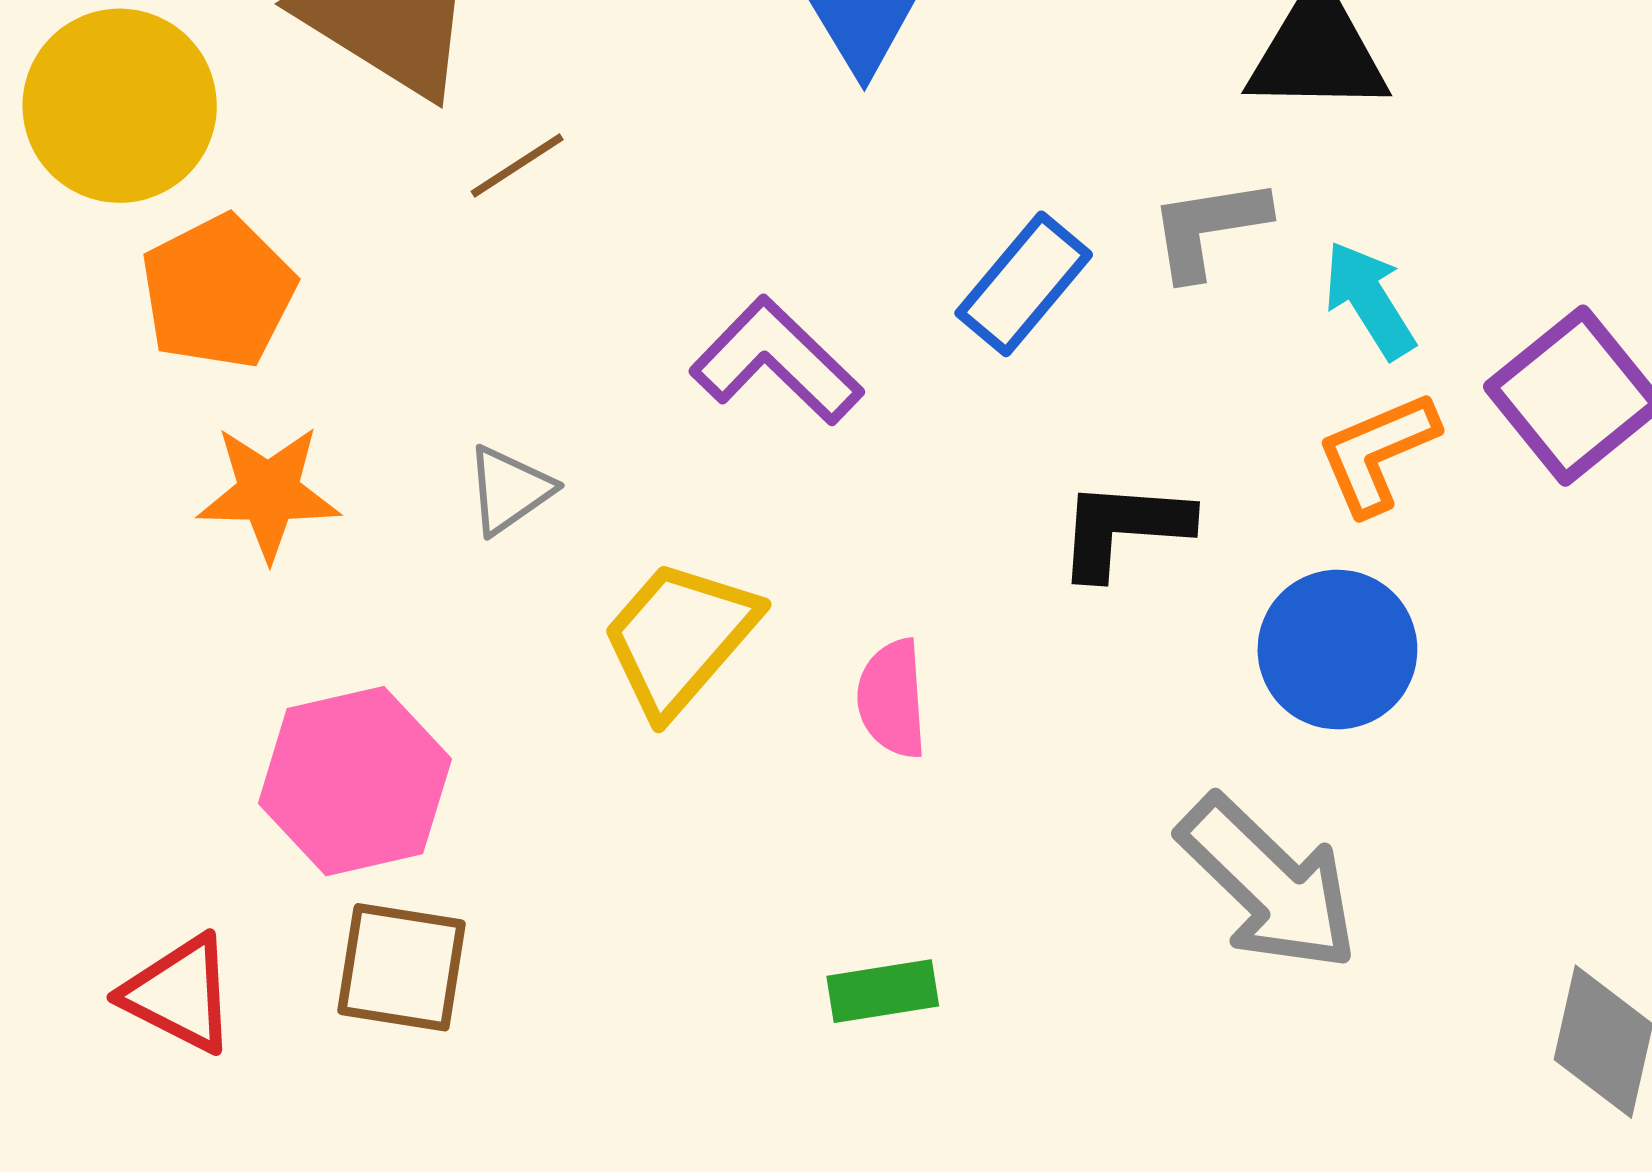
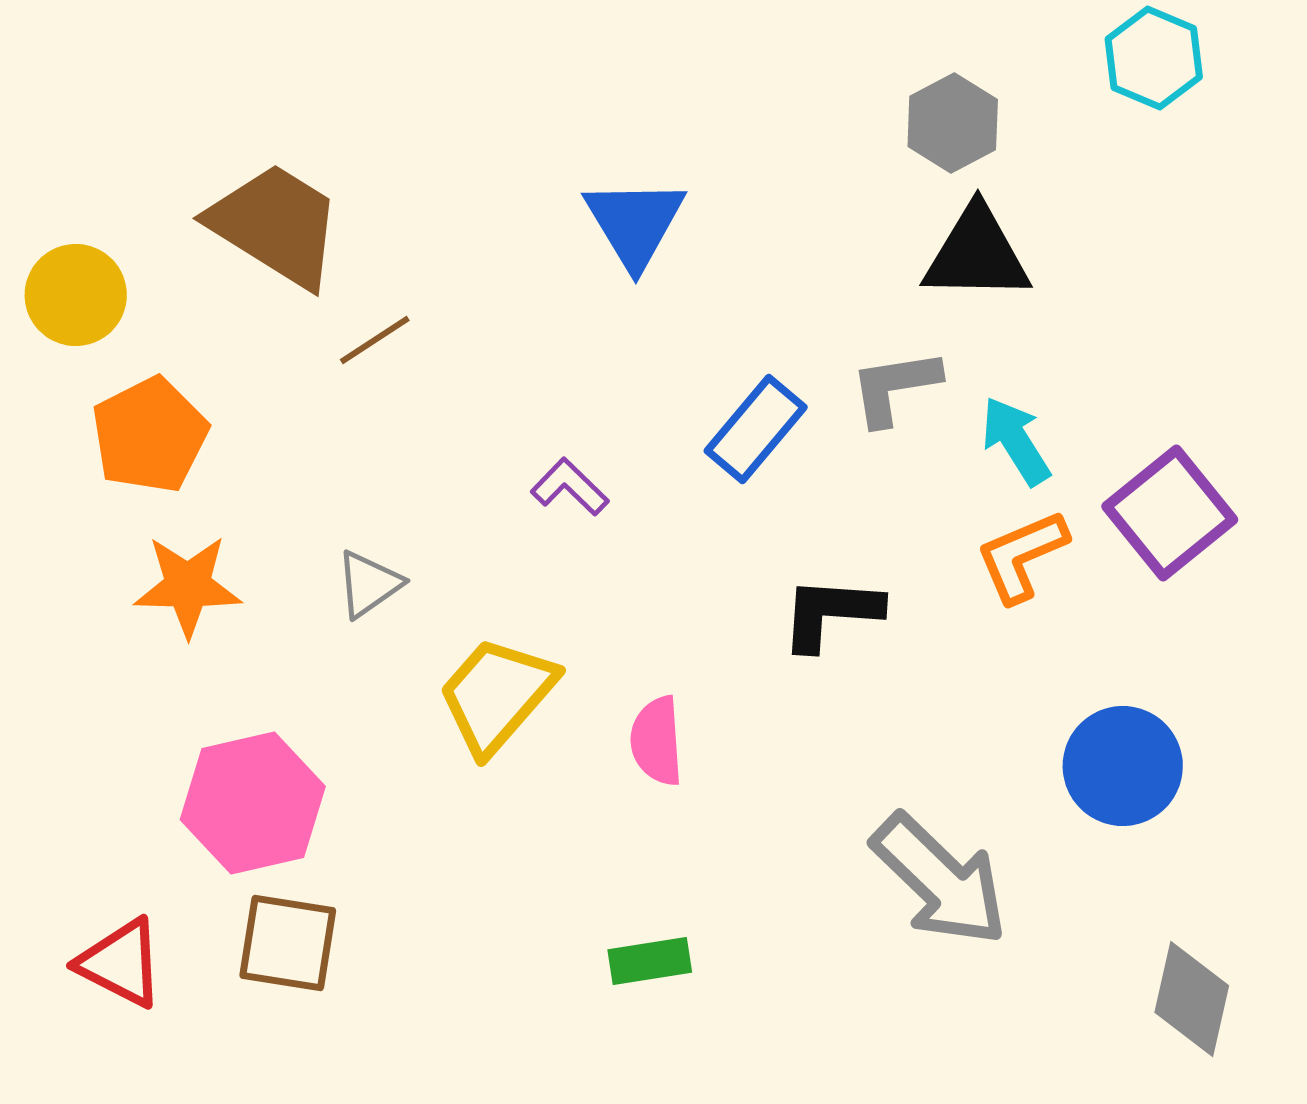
yellow circle: (120, 106) -> (76, 295), size x0.7
purple L-shape: (776, 361) -> (570, 487), size x0.6
blue circle: (1337, 649) -> (1123, 766), moved

